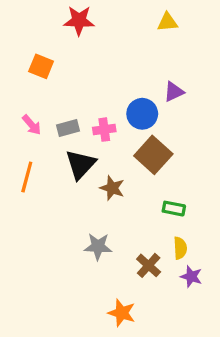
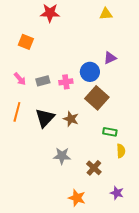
black triangle: (81, 164) -> (45, 118), moved
yellow semicircle: (180, 248) -> (121, 151), moved
purple star: (191, 277) -> (117, 193), moved

